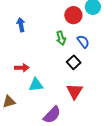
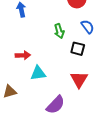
green arrow: (61, 38) -> (59, 31), moved
black square: (74, 62) -> (78, 49), turned -32

